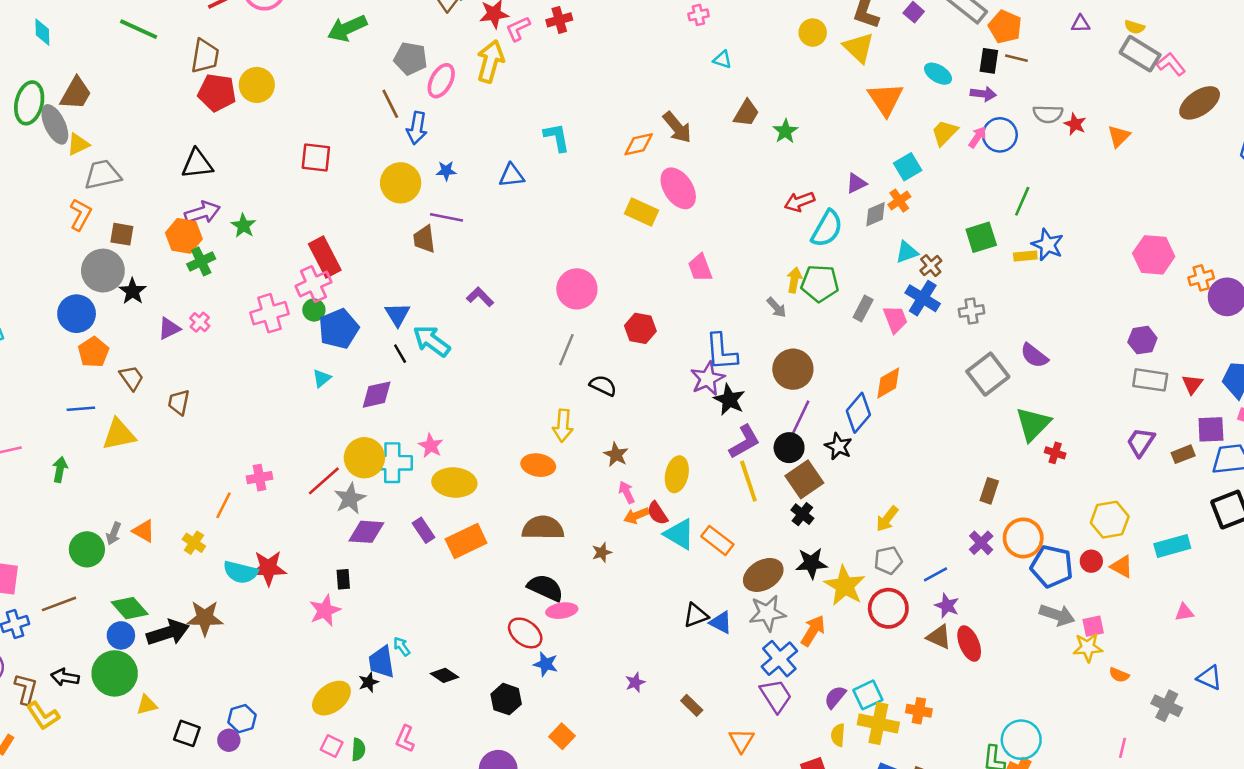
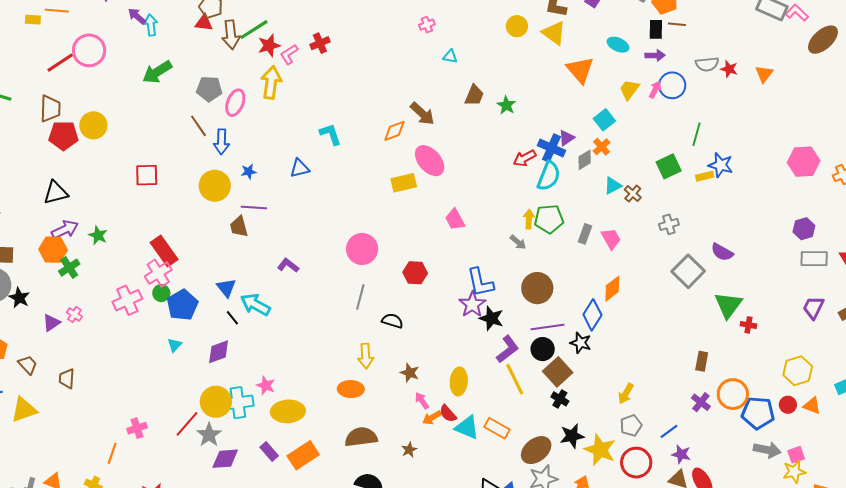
yellow rectangle: (641, 212) -> (404, 183), turned -30
blue cross: (923, 298) -> (552, 148), moved
purple line: (799, 420) -> (547, 327), turned 64

